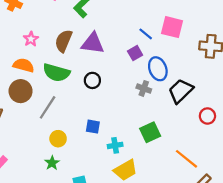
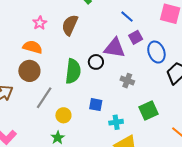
blue line: (146, 34) -> (127, 17), moved
purple triangle: (93, 43) -> (115, 48), moved
green semicircle: (56, 73) -> (73, 71), moved, turned -100
gray cross: (144, 88) -> (127, 81), moved
gray line: (48, 107) -> (44, 98), moved

